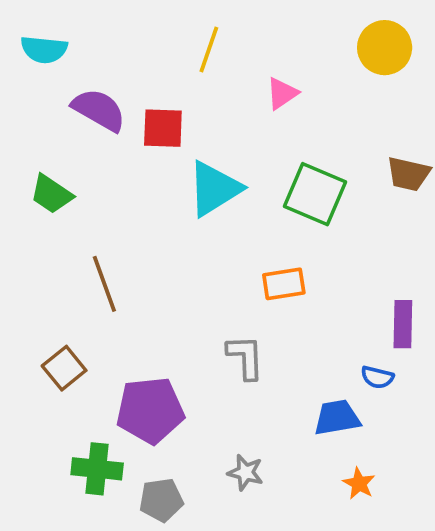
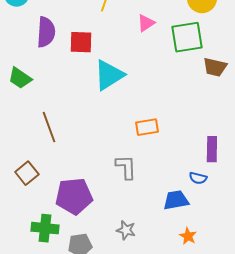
purple semicircle: (99, 110) -> (46, 32), turned 64
green square: (315, 194) -> (187, 37), moved, turned -32

